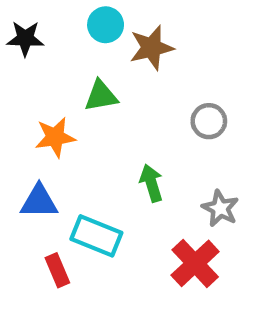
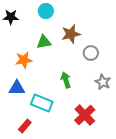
brown star: (151, 48) -> (71, 34), moved
gray star: (220, 208) -> (103, 82), moved
red rectangle: (57, 270) -> (25, 126), moved, turned 64

